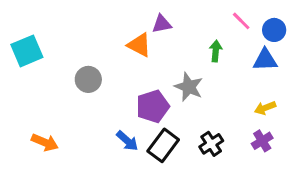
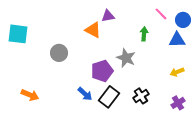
cyan square: (27, 51) -> (18, 34), turned 30
purple cross: (262, 141) -> (178, 103), moved

